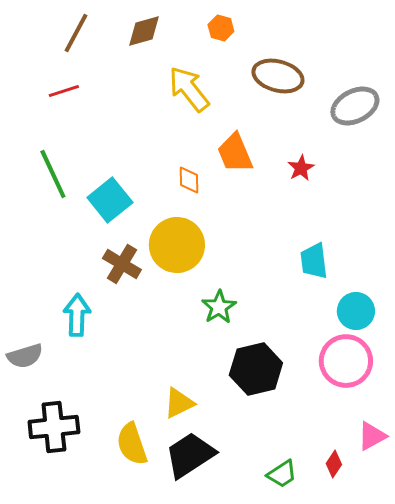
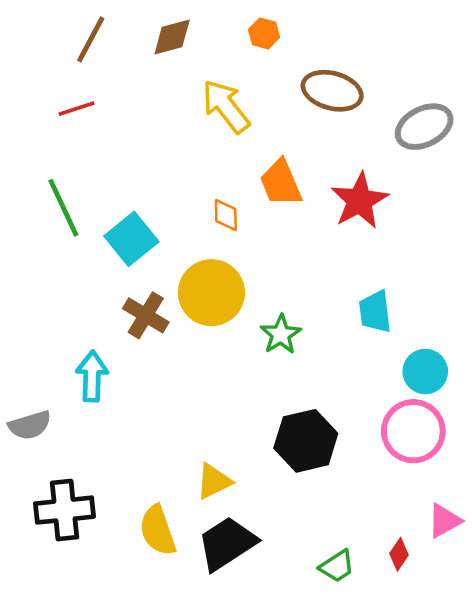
red star: (301, 168) -> (360, 201), size x1.8
green star: (219, 307) -> (281, 334), moved

